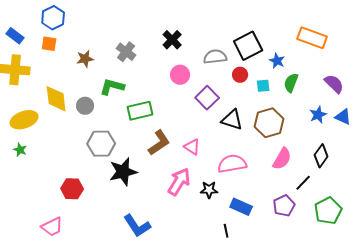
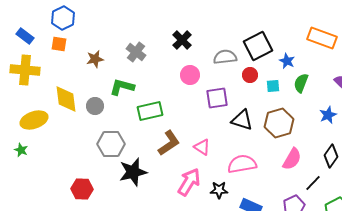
purple square: (207, 98) -> (217, 98), turned 35
green star: (20, 150) -> (21, 150), moved

